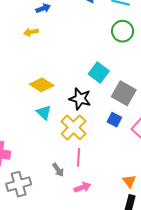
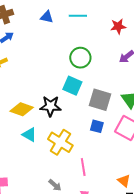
green circle: (123, 31) -> (80, 58), moved
black star: (80, 99) -> (50, 106), moved
pink line: (78, 157) -> (83, 167), moved

